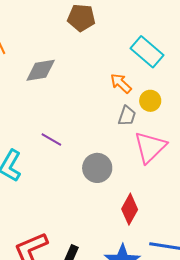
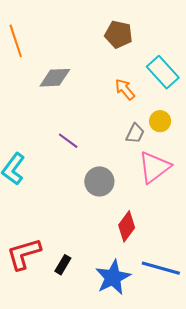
brown pentagon: (81, 18) -> (119, 34), moved
orange arrow: (121, 83) -> (125, 89), moved
purple line: (51, 139) -> (68, 141), moved

